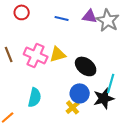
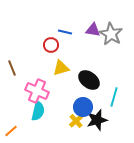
red circle: (22, 12) -> (51, 45), moved
pink cross: (36, 55) -> (37, 91), moved
black star: (104, 98) -> (97, 120), moved

